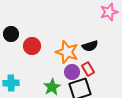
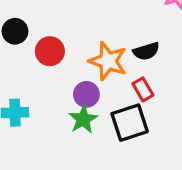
purple circle: (72, 72) -> (86, 94), moved

